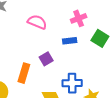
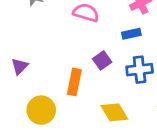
blue cross: (72, 83) -> (140, 70), moved

